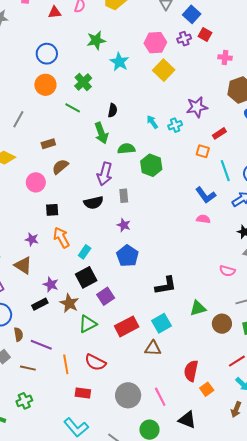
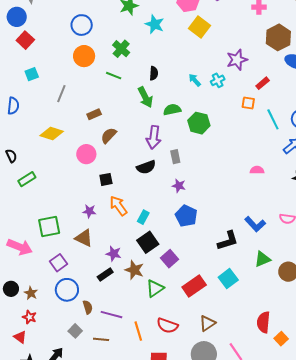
blue L-shape: (206, 195) -> (255, 224), moved
brown triangle: (153, 348) -> (207, 323), moved, turned -30

